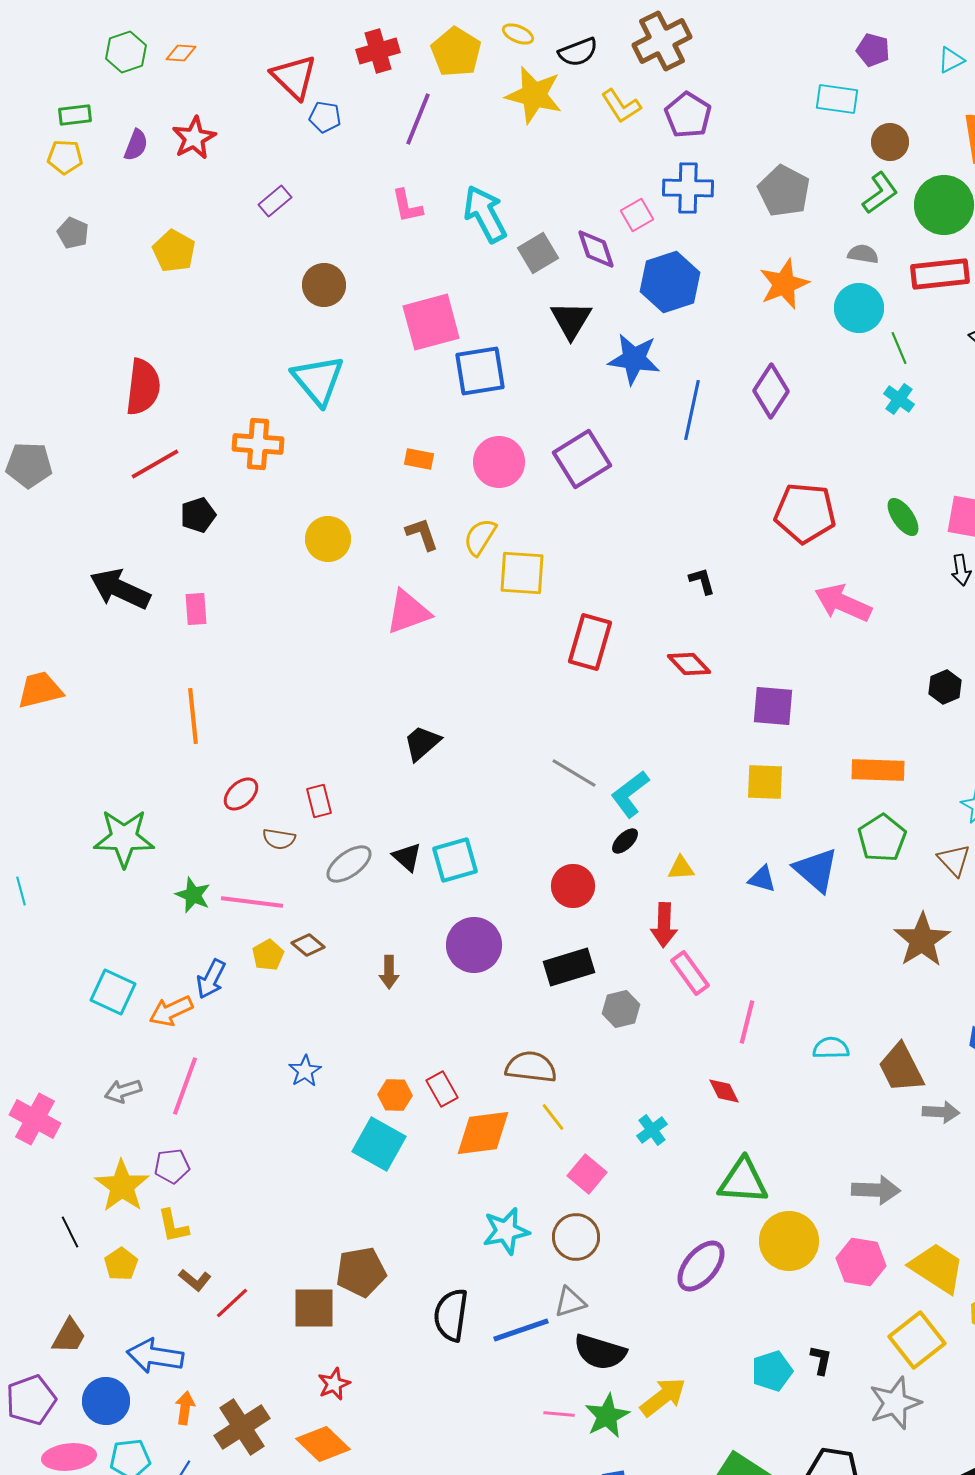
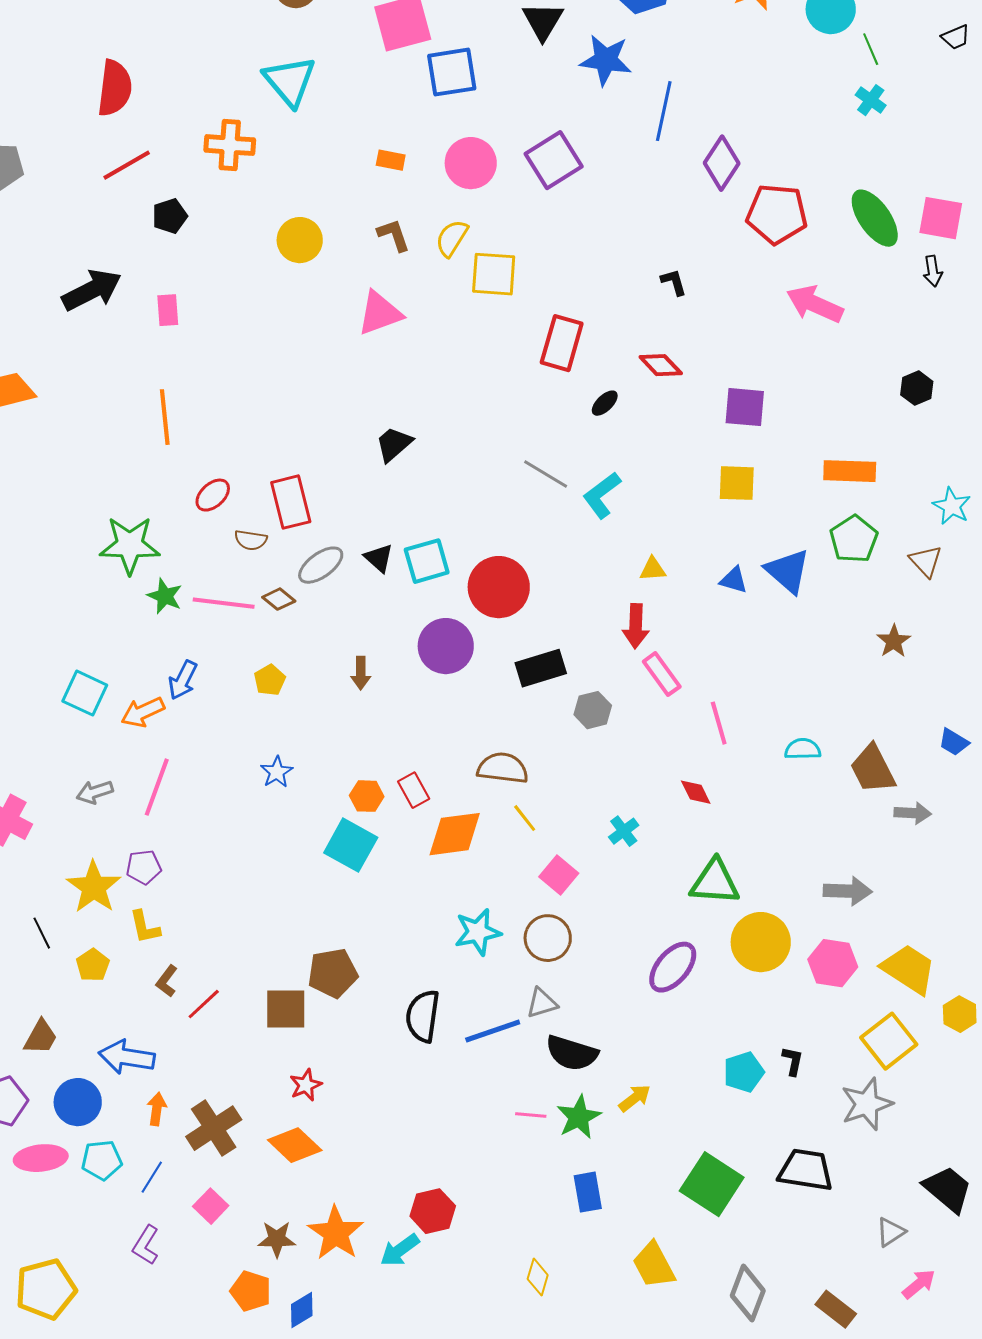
purple diamond: (771, 391) -> (722, 163), moved
green ellipse: (903, 517) -> (875, 218), size x1.5
black arrow: (120, 589) -> (92, 290), turned 128
red rectangle: (319, 801) -> (291, 502), size x1.6
green star: (124, 838) -> (130, 545), moved
black ellipse: (625, 841) -> (605, 403), moved
red circle: (573, 886) -> (499, 587), moved, size x1.4
brown star: (922, 940) -> (894, 641), size x0.6
brown diamond: (308, 945) -> (279, 599), moved
yellow pentagon: (268, 955) -> (270, 680), moved
pink line: (747, 1022) -> (719, 723), turned -30
brown L-shape: (195, 1280) -> (167, 981), turned 88
yellow arrow: (663, 1397) -> (635, 1098), size x0.7

